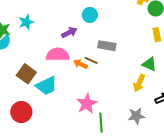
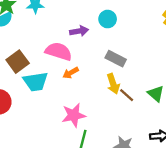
brown line: (91, 60) -> (127, 95), moved
orange arrow: (80, 64) -> (71, 73), moved, turned -72
yellow arrow: (139, 83) -> (113, 84), moved, turned -60

